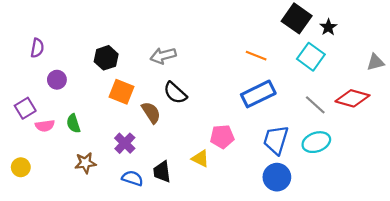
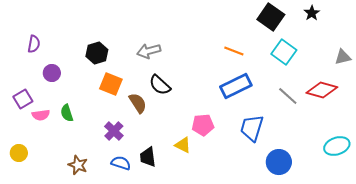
black star: (328, 27) -> (312, 13), moved
cyan ellipse: (316, 142) -> (337, 146), moved
brown star: (85, 163) -> (78, 165), moved, turned 30
blue circle: (277, 177) -> (279, 162), moved

